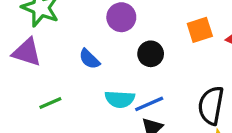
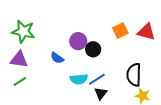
purple circle: (121, 17) -> (78, 41), moved
green line: (50, 103) -> (20, 82), moved

